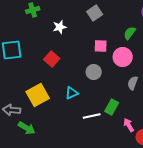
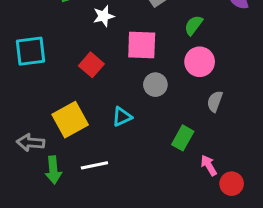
green semicircle: (130, 33) -> (193, 25), moved
pink square: (101, 46) -> (142, 45), moved, size x1.5
white line: (92, 116) -> (94, 165), moved
green arrow: (27, 128) -> (53, 170), turned 54

